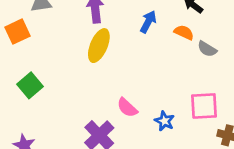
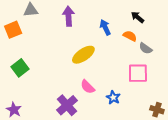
blue arrow: (148, 22) -> (105, 27), turned -56
yellow ellipse: (99, 46) -> (83, 55), moved, turned 30
pink square: (204, 106) -> (138, 73), moved

